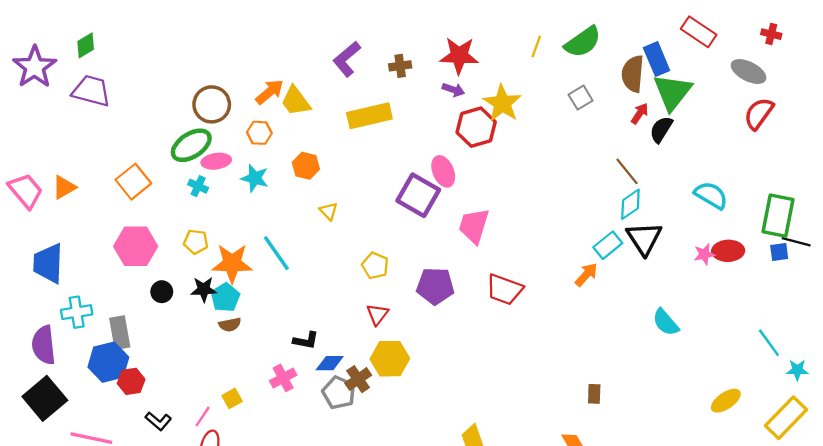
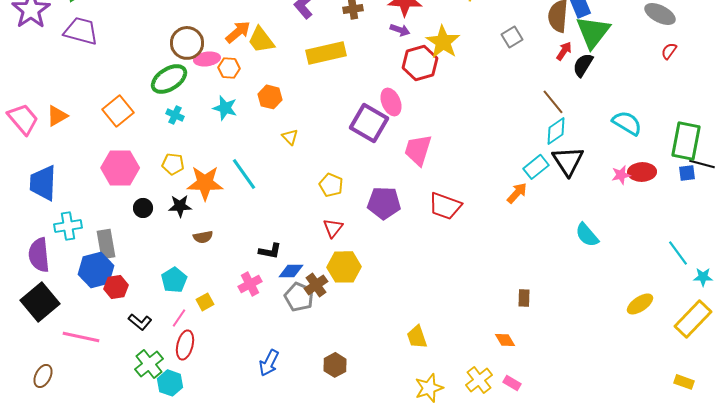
red semicircle: (759, 113) -> (669, 51), size x0.6
pink ellipse: (216, 161) -> (207, 59), moved
cyan pentagon: (225, 297) -> (174, 280), moved

